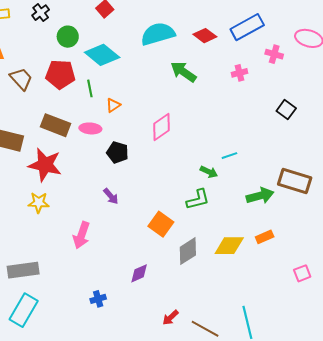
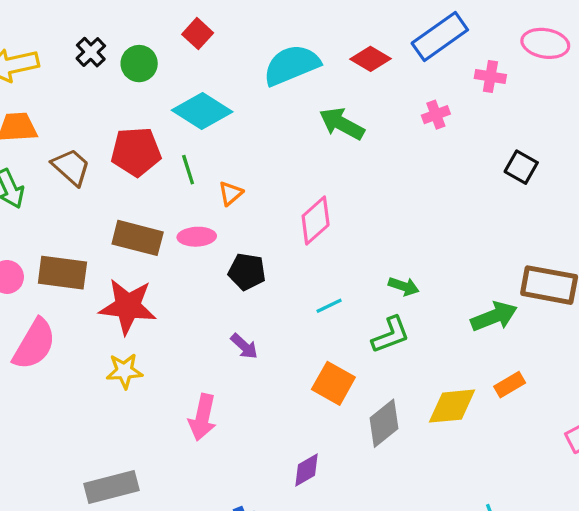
green circle: (68, 37) -> (139, 64), moved
cyan line: (229, 156) -> (329, 306), moved

